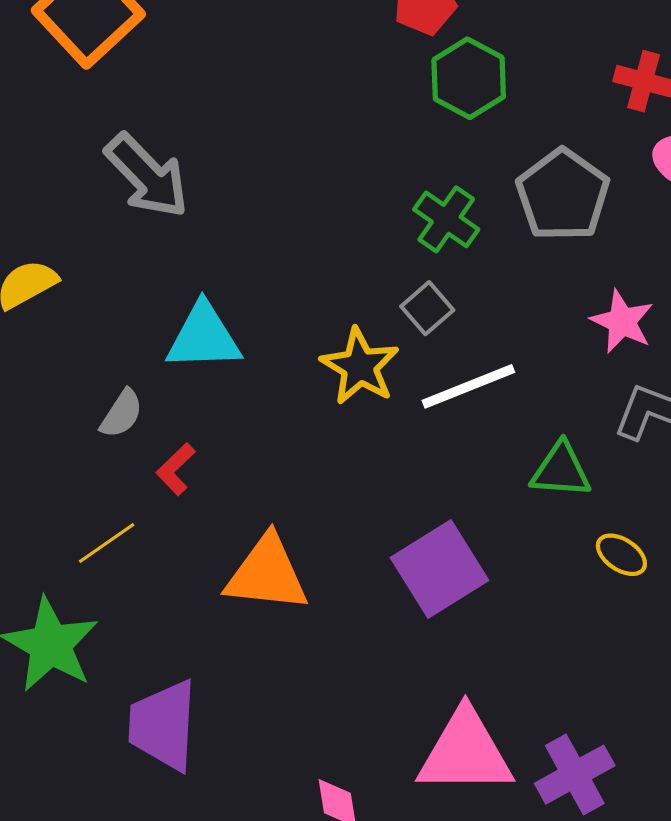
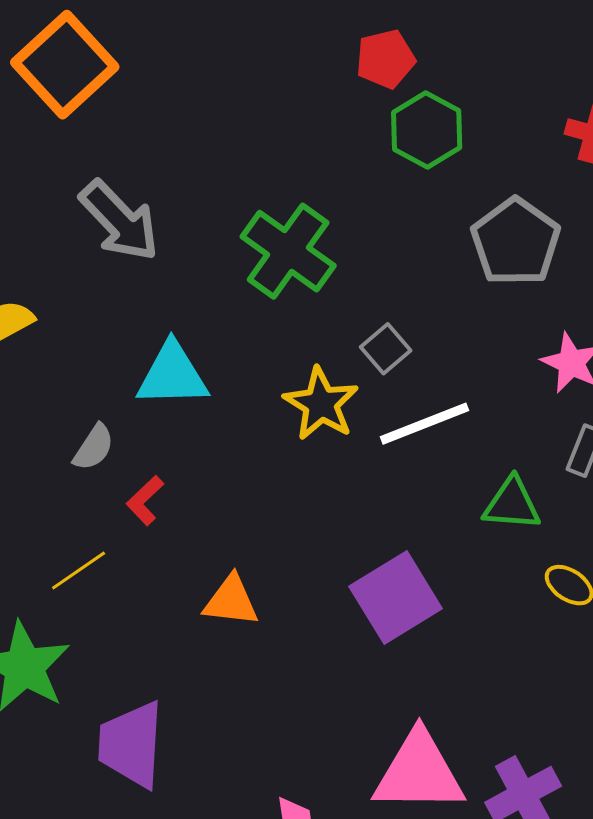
green cross: (446, 219) -> (288, 251), moved, size x1.5
orange triangle: (267, 574) -> (231, 601), size x0.7

